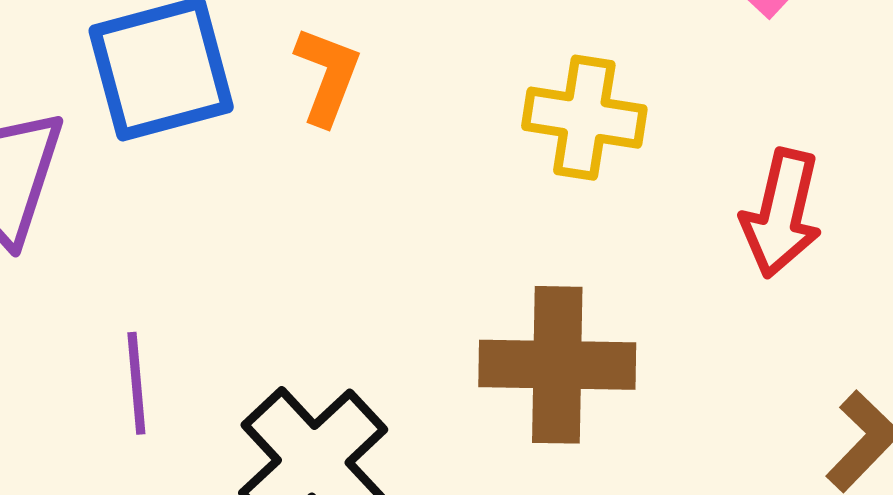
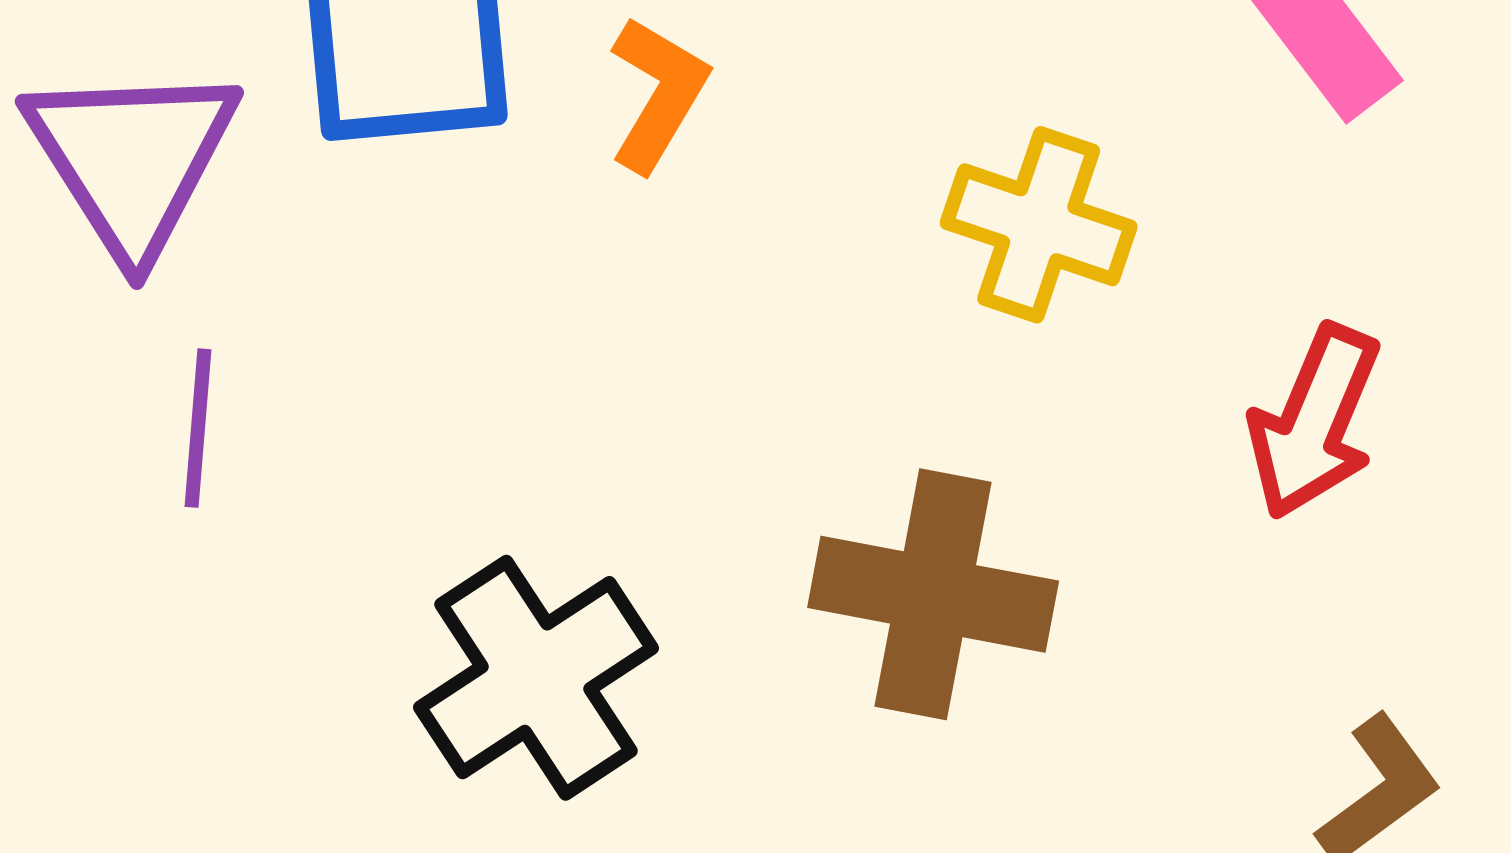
purple line: (136, 383) -> (198, 428), moved

